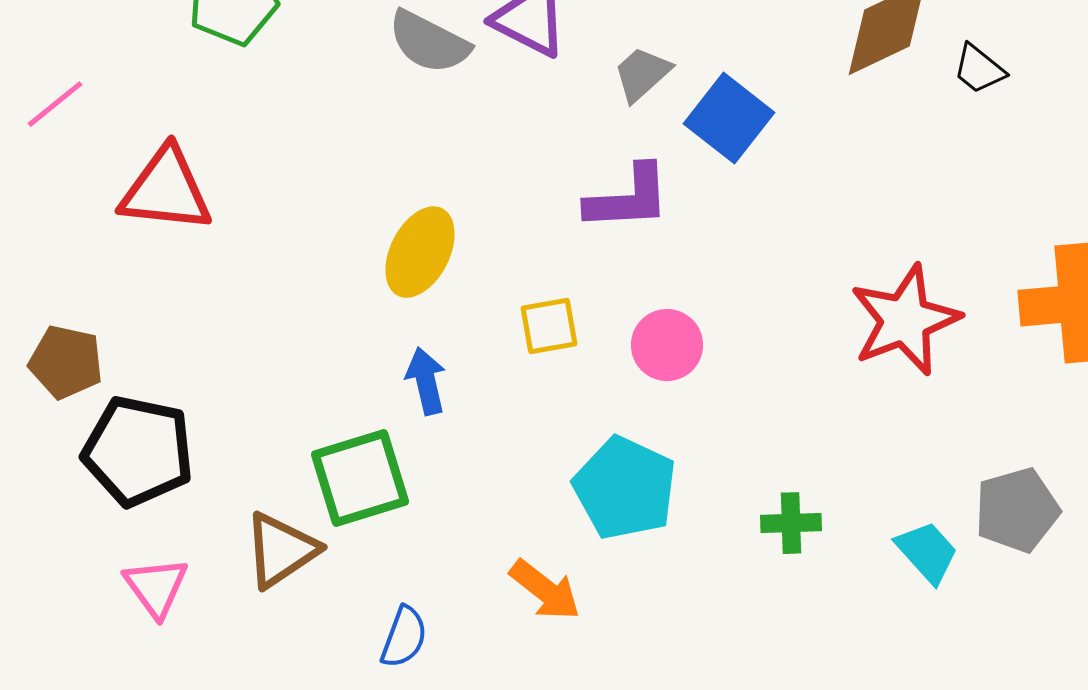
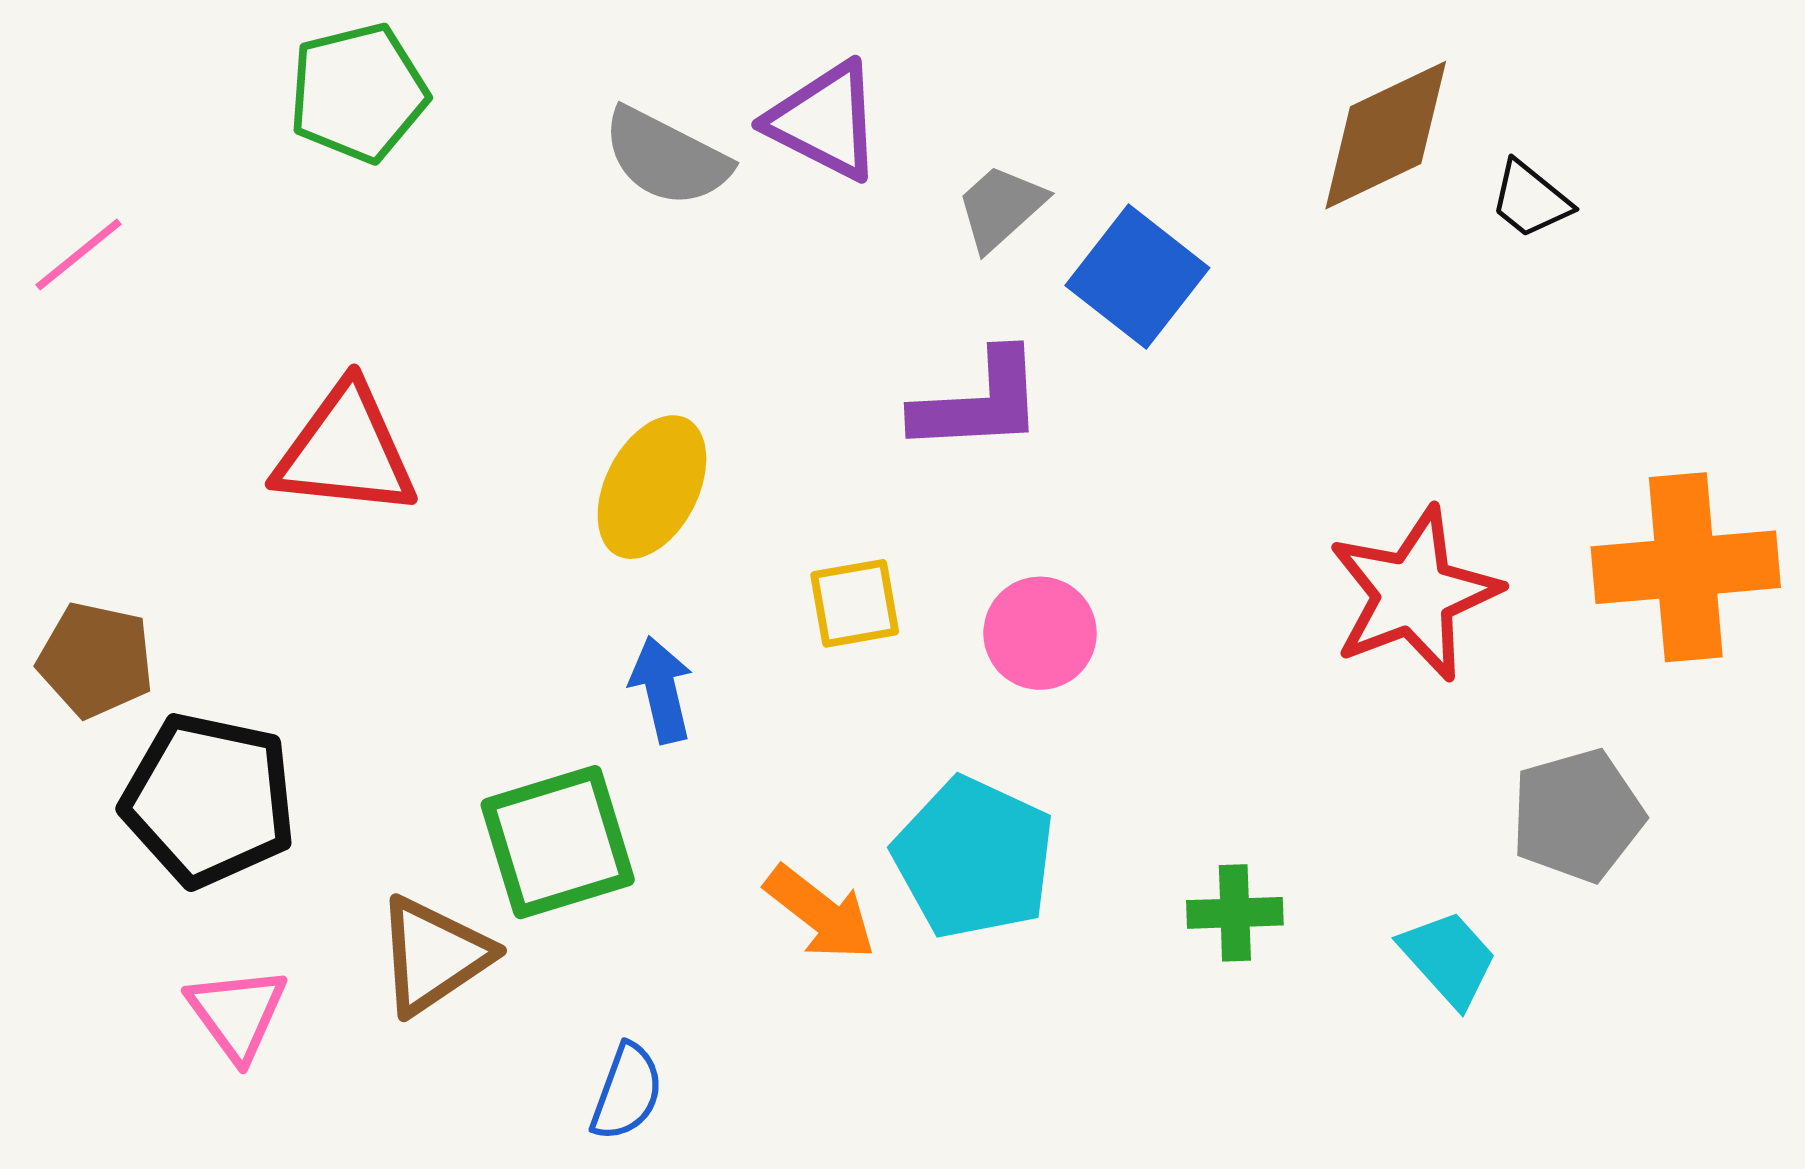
red triangle: (166, 190) -> (346, 451), moved
gray pentagon: (1017, 510) -> (1577, 815), moved
orange arrow: (545, 590) -> (820, 913), moved

